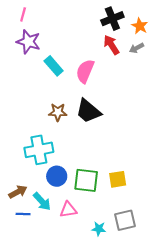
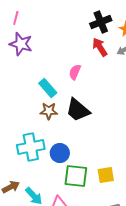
cyan rectangle: (54, 66) -> (48, 88), moved
pink semicircle: (85, 71) -> (75, 72), size x0.7
blue circle: (57, 176) -> (60, 153), moved

